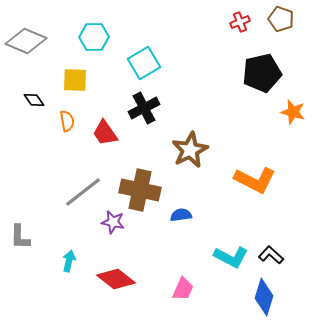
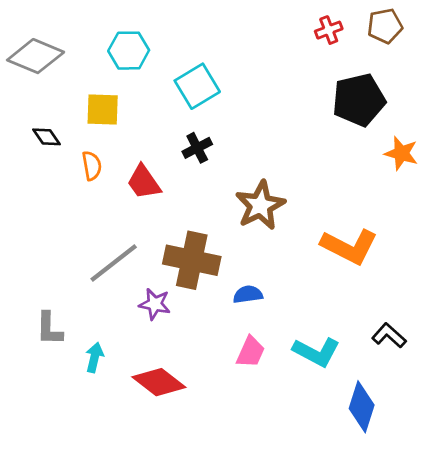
brown pentagon: (281, 19) -> (385, 26), turned -30
black cross: (144, 108) -> (197, 148), size x0.7
gray L-shape: (20, 237) -> (49, 329), moved
black L-shape: (271, 255) -> (389, 336), moved
pink trapezoid: (183, 289) -> (251, 352), moved

